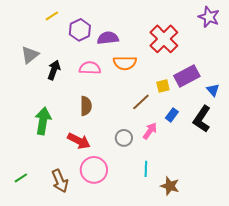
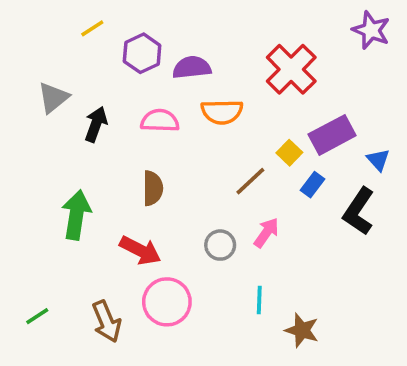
yellow square: (163, 86) -> (289, 153), turned -32
blue rectangle: (172, 115) -> (313, 185), moved

